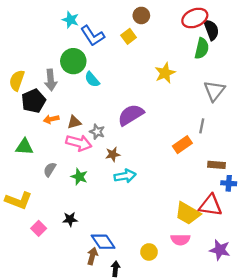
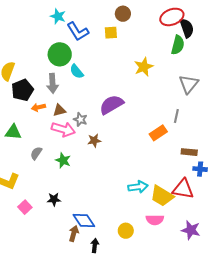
yellow square: (129, 36) -> (111, 33), turned 32
gray arrow: (51, 80) -> (53, 83), moved
cyan arrow: (125, 176) -> (138, 187), moved

